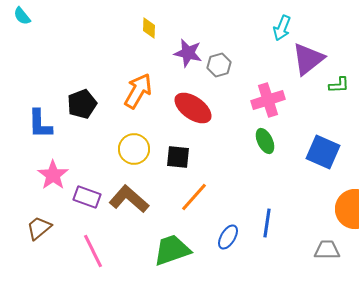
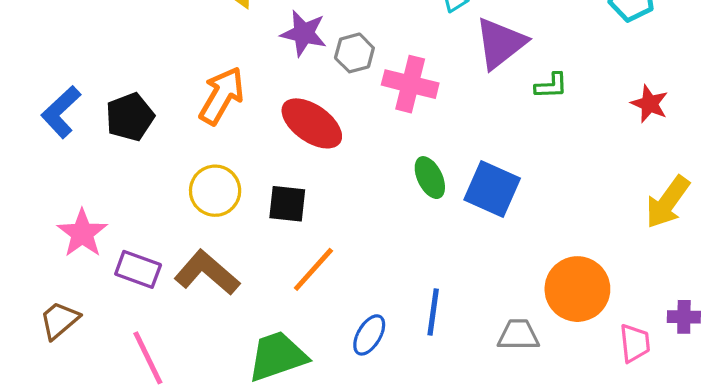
pink cross: (268, 100) -> (410, 84), moved, turned 32
blue L-shape: (40, 124) -> (61, 112), moved, turned 48
blue square: (323, 152) -> (492, 189), moved
gray trapezoid: (327, 250) -> (518, 335), moved

